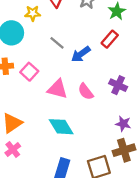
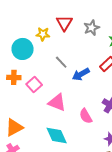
pink semicircle: (86, 92) -> (86, 116), moved

